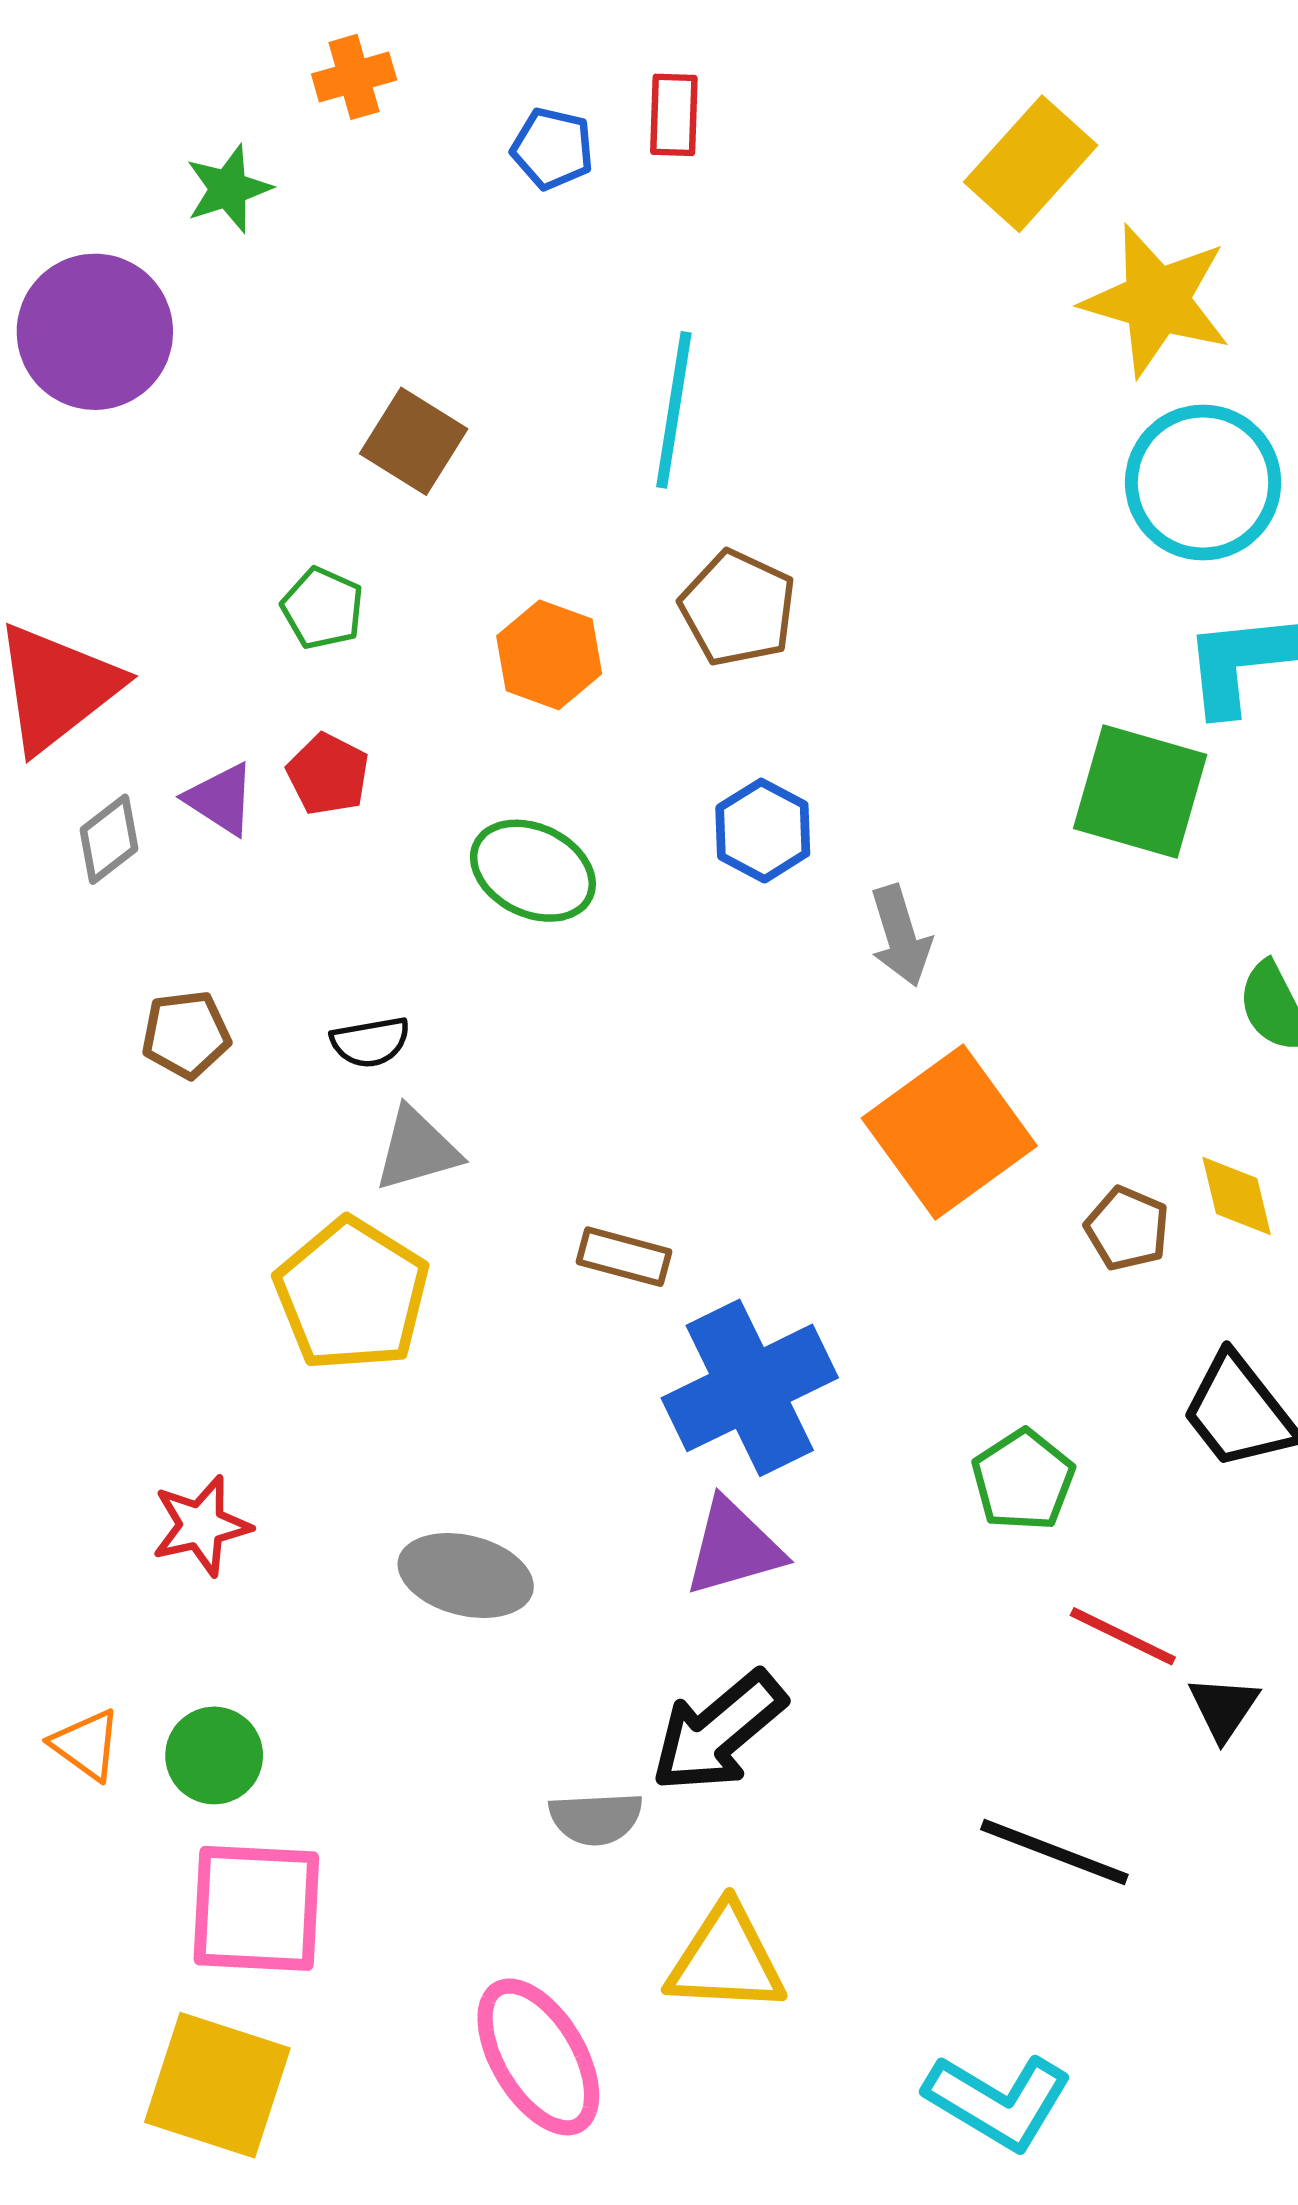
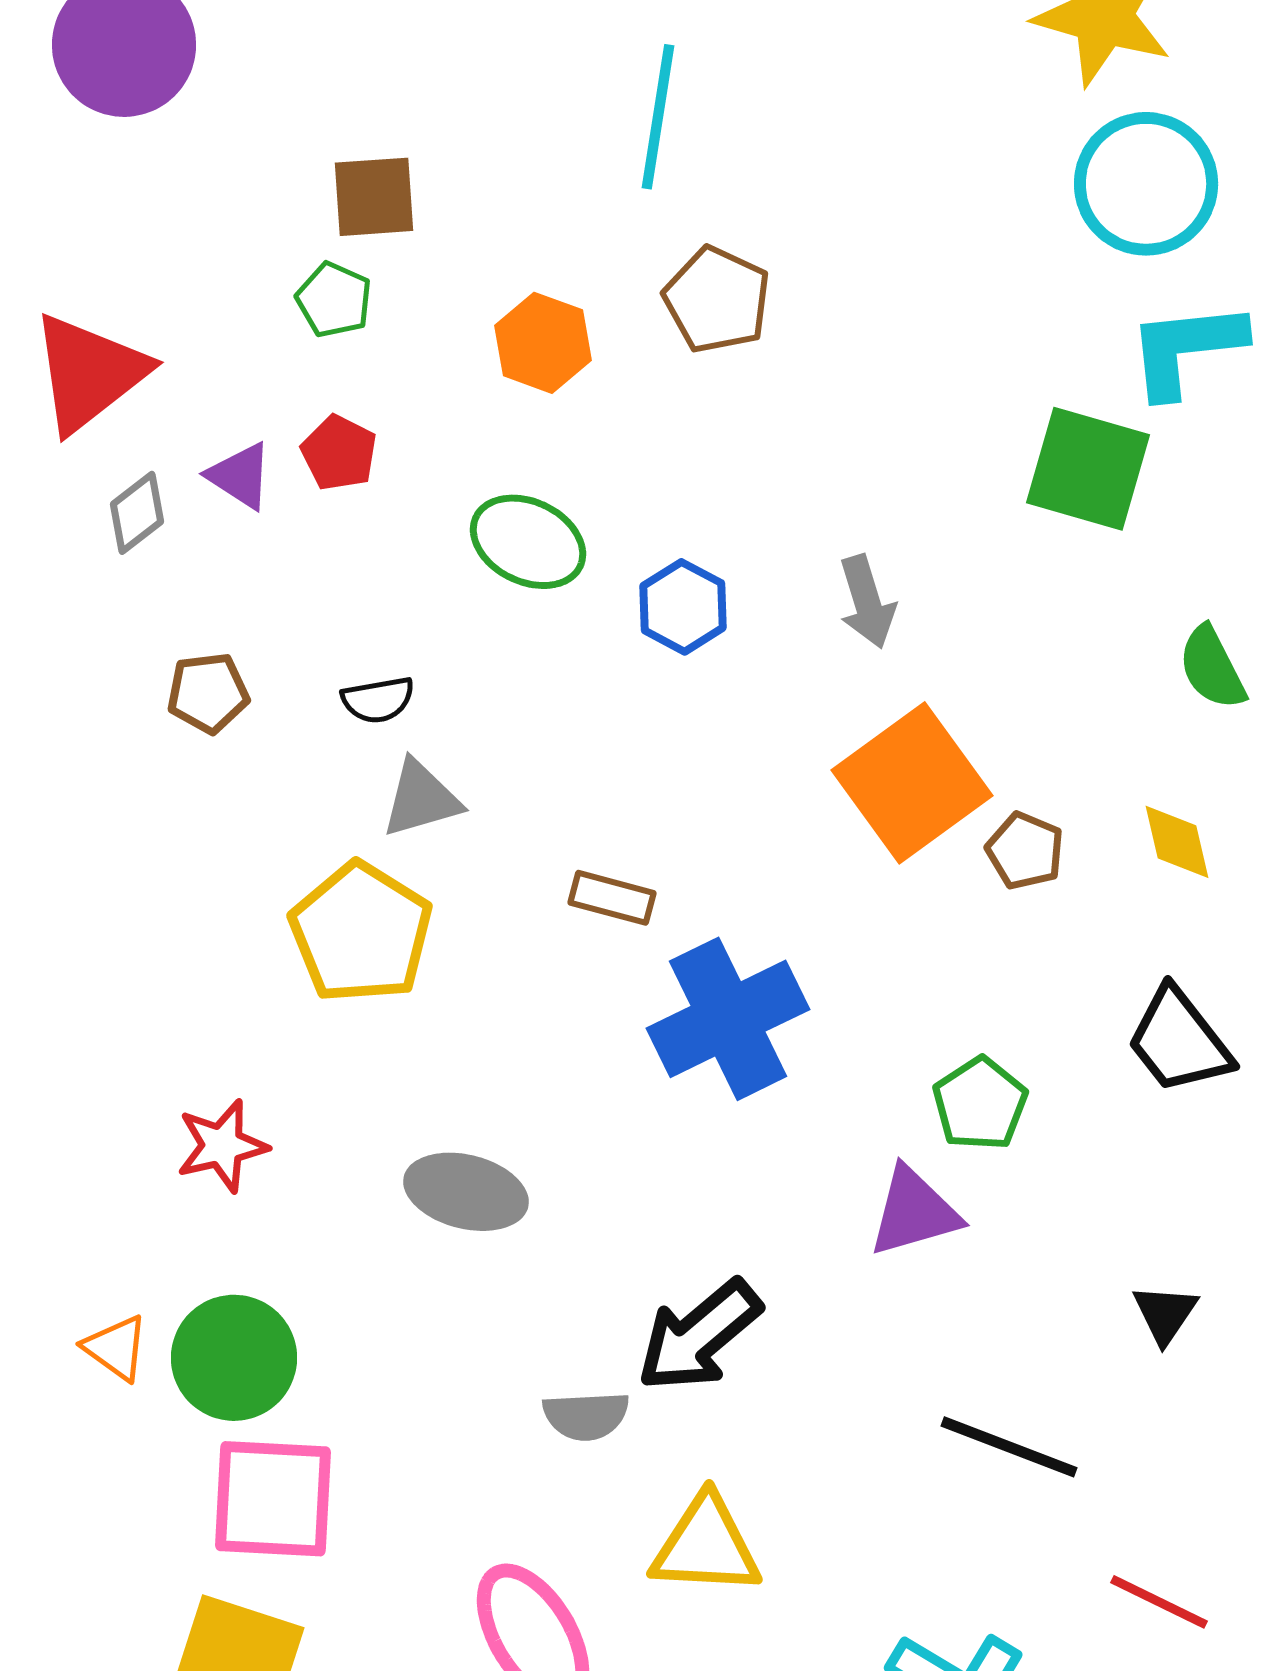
brown square: (414, 441) -> (374, 197), moved, turned -36
blue hexagon: (763, 831) -> (683, 607), moved
brown pentagon: (1127, 1229) -> (1025, 851), moved
purple triangle: (734, 1547) -> (914, 1212), moved
red line: (1123, 1636) -> (1159, 1602), moved
green circle: (214, 1755) -> (234, 1358), size x1.4

